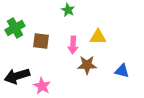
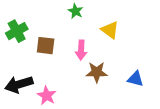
yellow triangle: (98, 37) -> (110, 30), moved, turned 36

